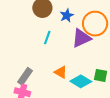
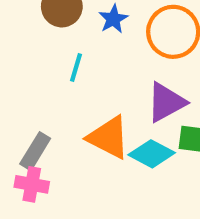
purple triangle: (81, 38) -> (166, 102), moved
orange triangle: (61, 72) -> (109, 137), size x1.6

